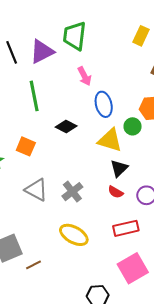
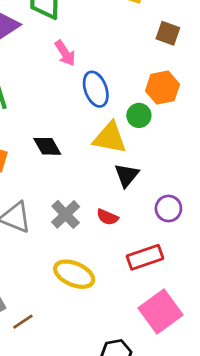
black diamond: (66, 127) -> (47, 146), moved, turned 40
red semicircle: (116, 192) -> (107, 217), moved

